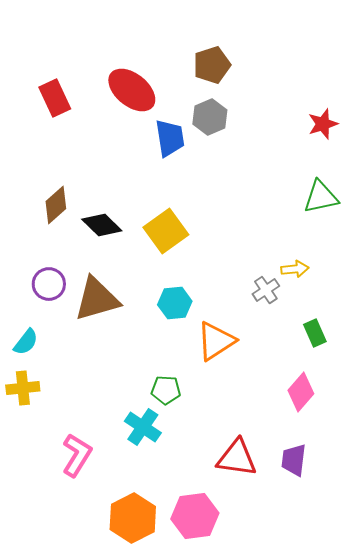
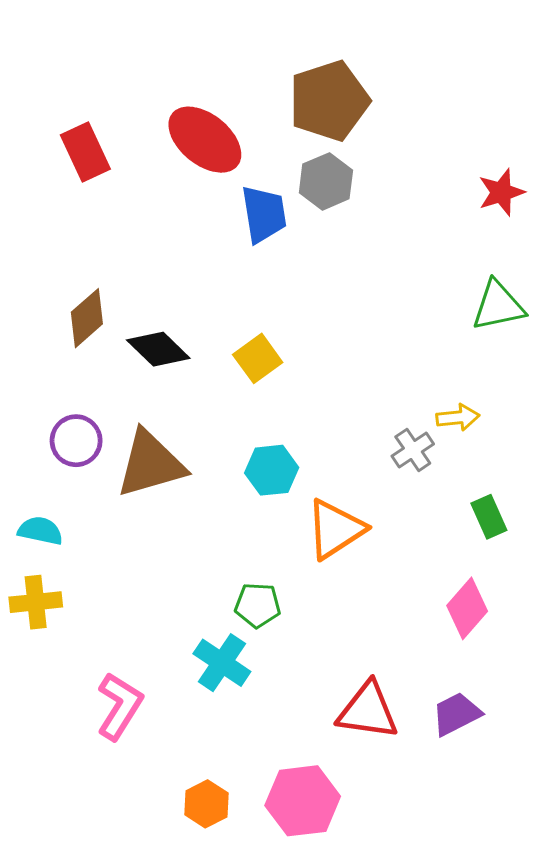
brown pentagon: (212, 65) -> (329, 101), size x1.4
yellow square: (166, 231) -> (258, 358), size x0.7
cyan semicircle: (26, 342) -> (40, 531), turned -116
purple trapezoid: (294, 460) -> (456, 714), turned 56
orange hexagon: (133, 518) -> (206, 804), size x0.6

